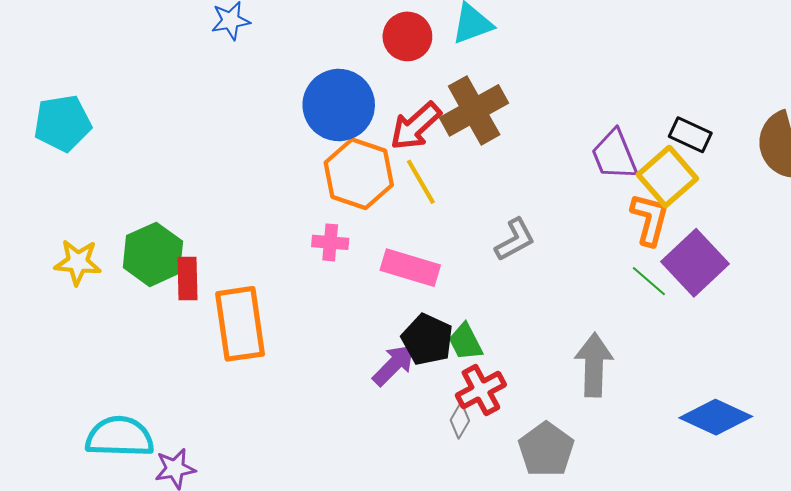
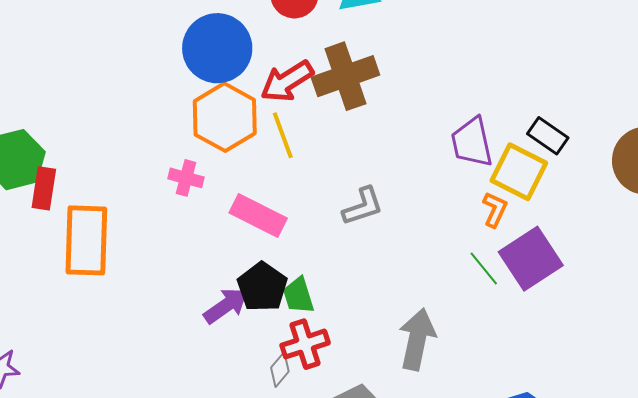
yellow square: (667, 177) -> (519, 172), turned -32
orange L-shape: (650, 219) -> (495, 210), size x0.7

